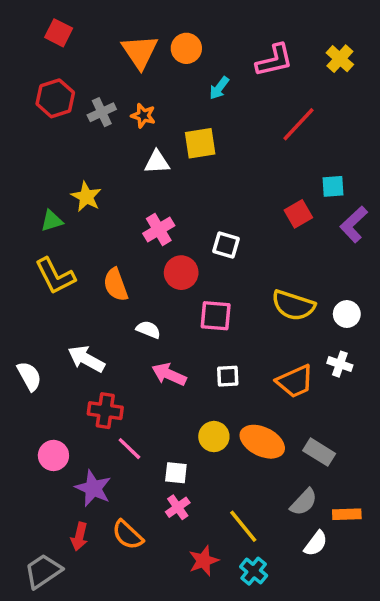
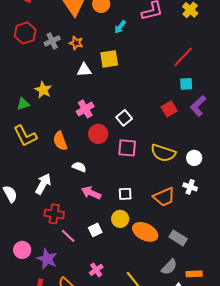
red line: (298, 124) -> (183, 57), moved
red square: (298, 214) -> (169, 109), moved
white square: (226, 245) -> (124, 118), turned 35
pink square: (216, 316) -> (127, 148), moved
white arrow: (86, 359) -> (43, 184), turned 90
yellow circle: (214, 437) -> (120, 219), moved
pink circle: (53, 455) -> (22, 250), moved
white square: (176, 473) -> (95, 230), moved, turned -32

